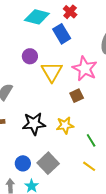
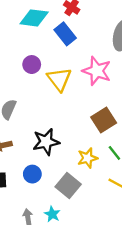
brown square: (77, 96) -> (104, 120), moved, size x1.5
yellow star: (65, 125) -> (87, 158), moved
blue circle: (23, 163) -> (32, 174), moved

